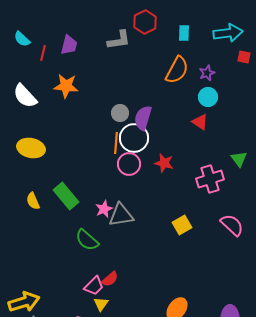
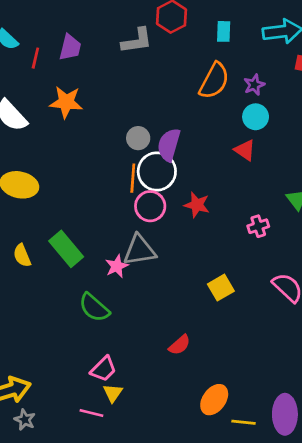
pink cross: (210, 179) -> (258, 226), size x0.6
gray triangle: (121, 215) -> (139, 250), moved
red semicircle: (110, 279) -> (180, 345), moved

